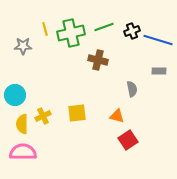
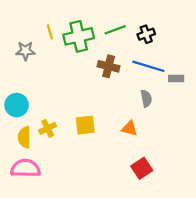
blue line: (158, 40) -> (148, 66), moved
red square: (128, 140) -> (142, 168), moved

